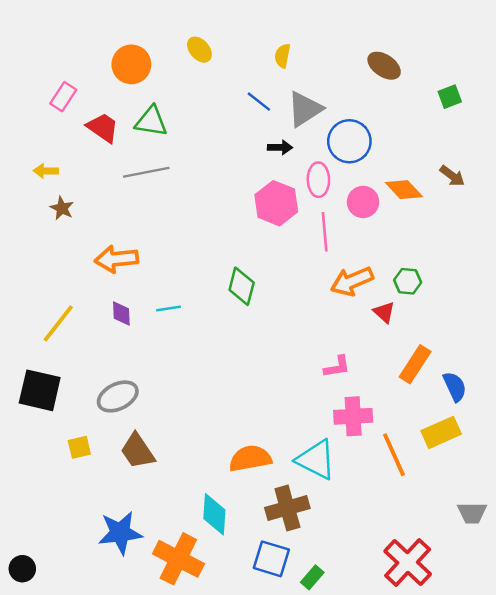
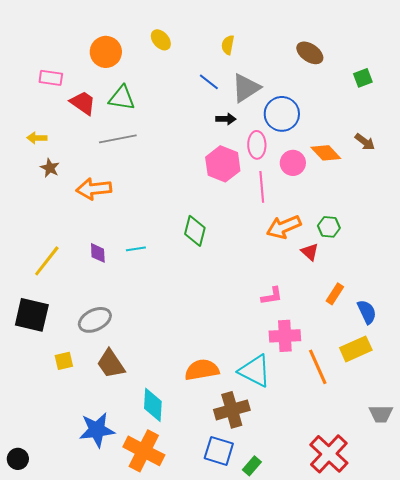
pink rectangle: (63, 97) -> (51, 78), turned 65
orange arrow: (116, 259) -> (94, 189), moved
orange rectangle: (415, 364) -> (335, 294), size x0.7
cyan diamond: (214, 514) -> (153, 405), moved

